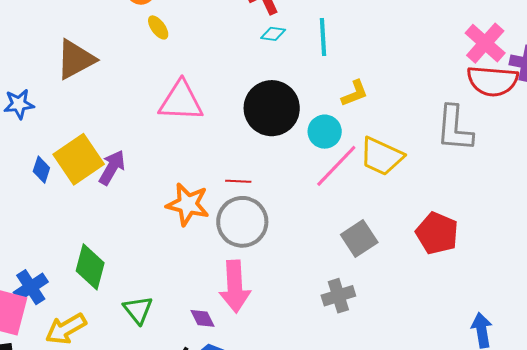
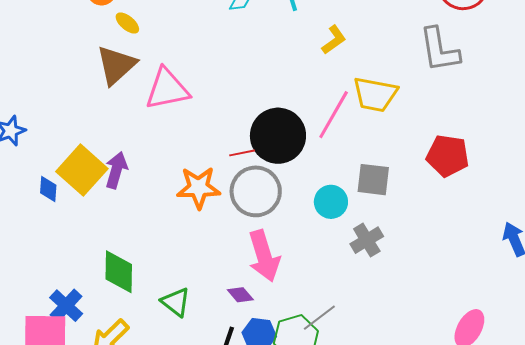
brown triangle: (76, 59) -> (116, 65), moved
black circle: (272, 108) -> (278, 136), moved
cyan circle: (325, 132) -> (331, 202), moved
gray square: (359, 239) -> (373, 180), turned -36

